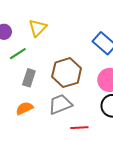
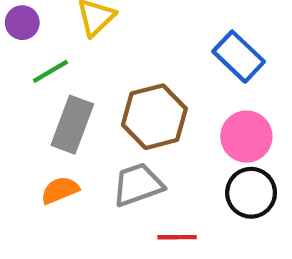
gray rectangle: (29, 78) -> (72, 125), size x1.4

